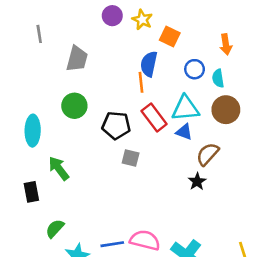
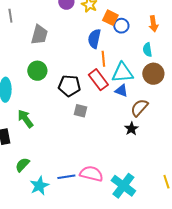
blue circle: (195, 69) -> (121, 26), moved
orange line: (141, 82) -> (103, 59), moved

